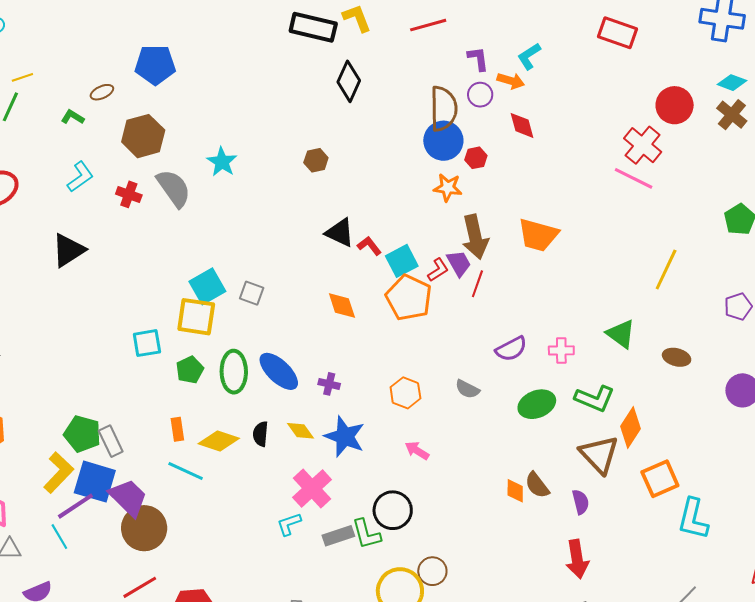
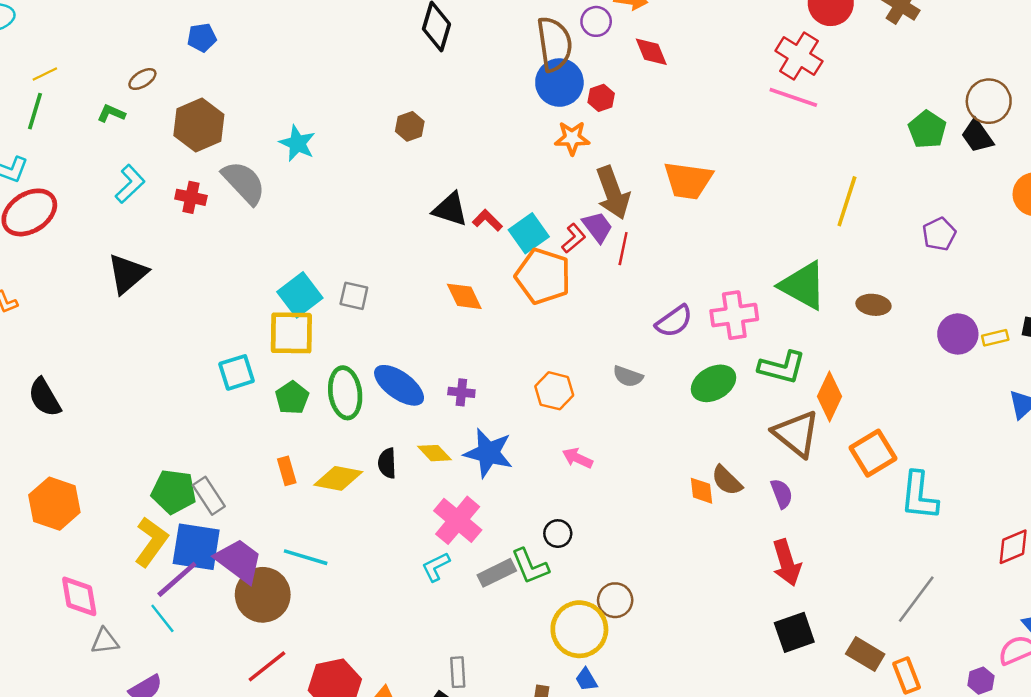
blue pentagon: (155, 65) -> (202, 38), size x0.6
green triangle: (621, 334) -> (803, 286), size x1.4
pink cross: (561, 350) -> (734, 315), size x1.5
cyan line: (186, 471) -> (306, 557), moved
black circle: (393, 510) -> (558, 534), size x0.6

